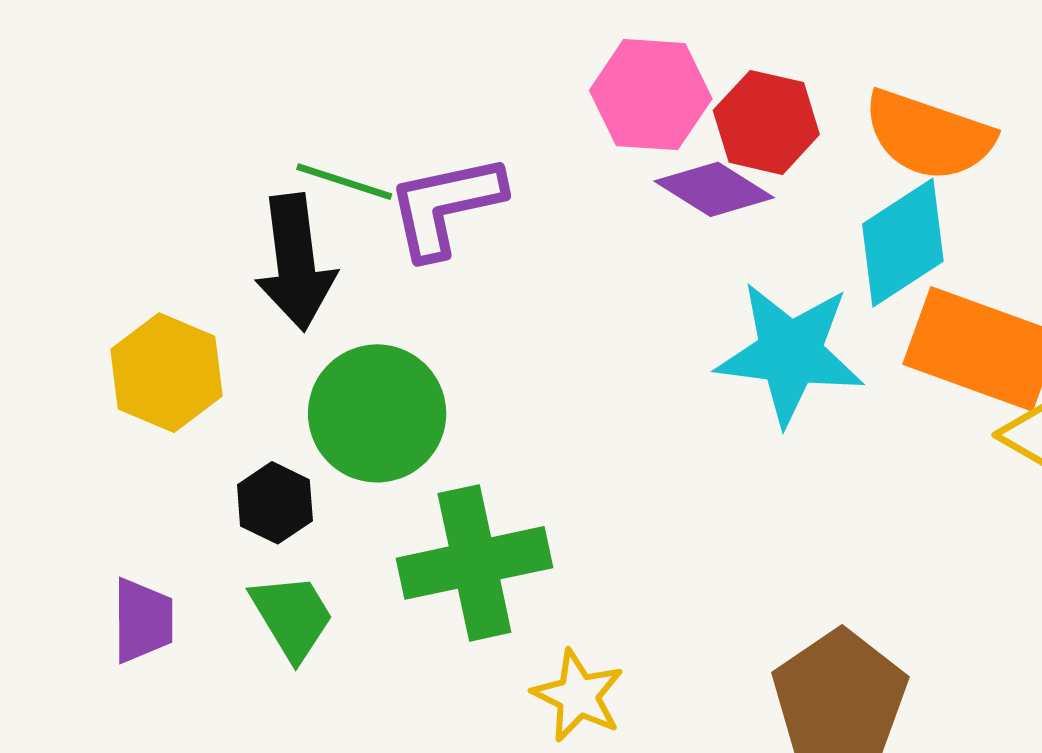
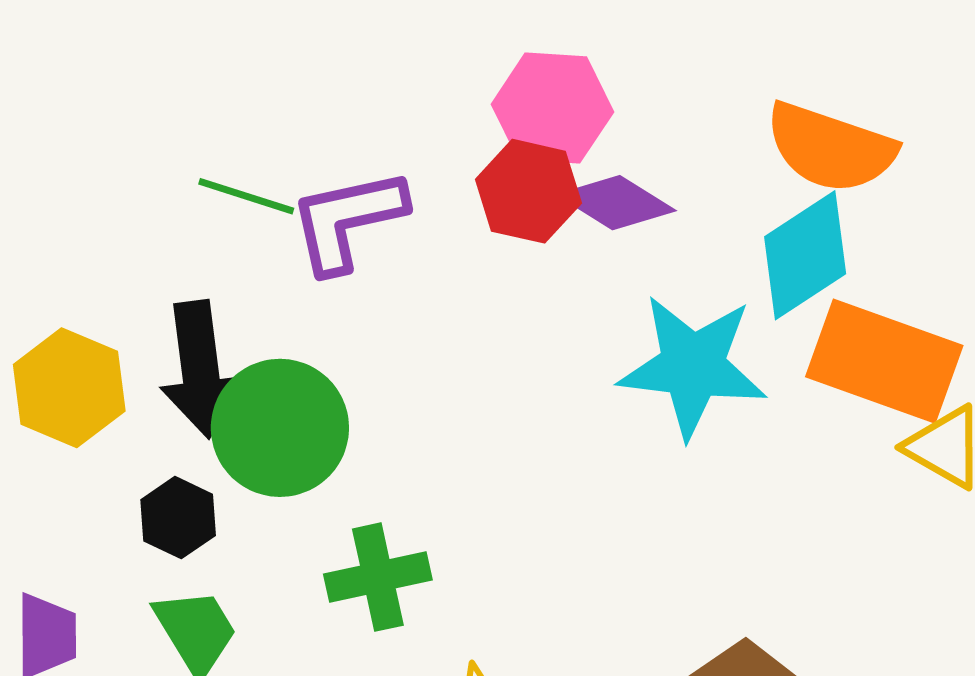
red hexagon: (766, 122) -> (528, 191), moved
black arrow: (296, 262) -> (200, 369), moved
green cross: (474, 563) -> (378, 577), size x0.7

